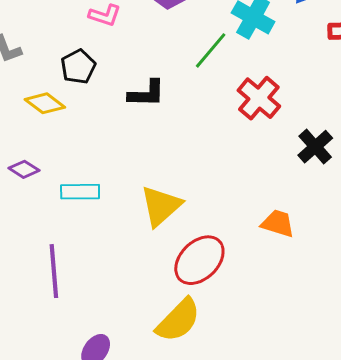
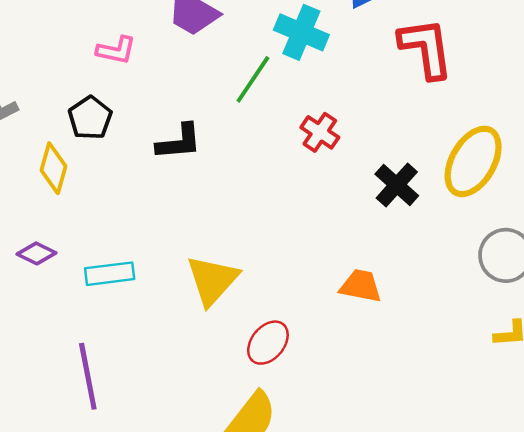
red cross: (259, 98) -> (320, 132), size x0.7
yellow diamond: (45, 103) -> (54, 168), turned 75
red ellipse: (199, 260) -> (268, 343), size x0.7

